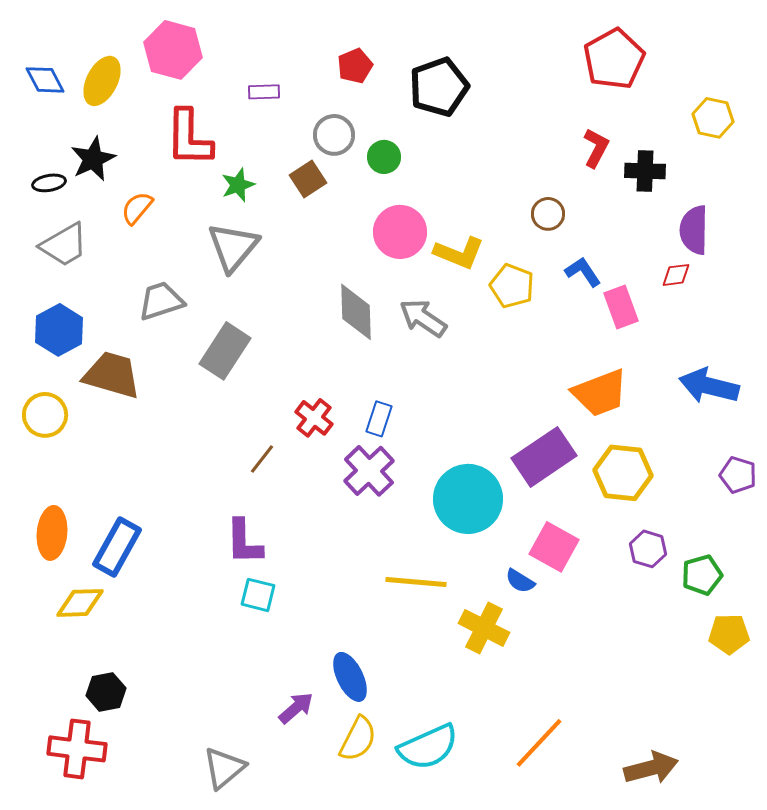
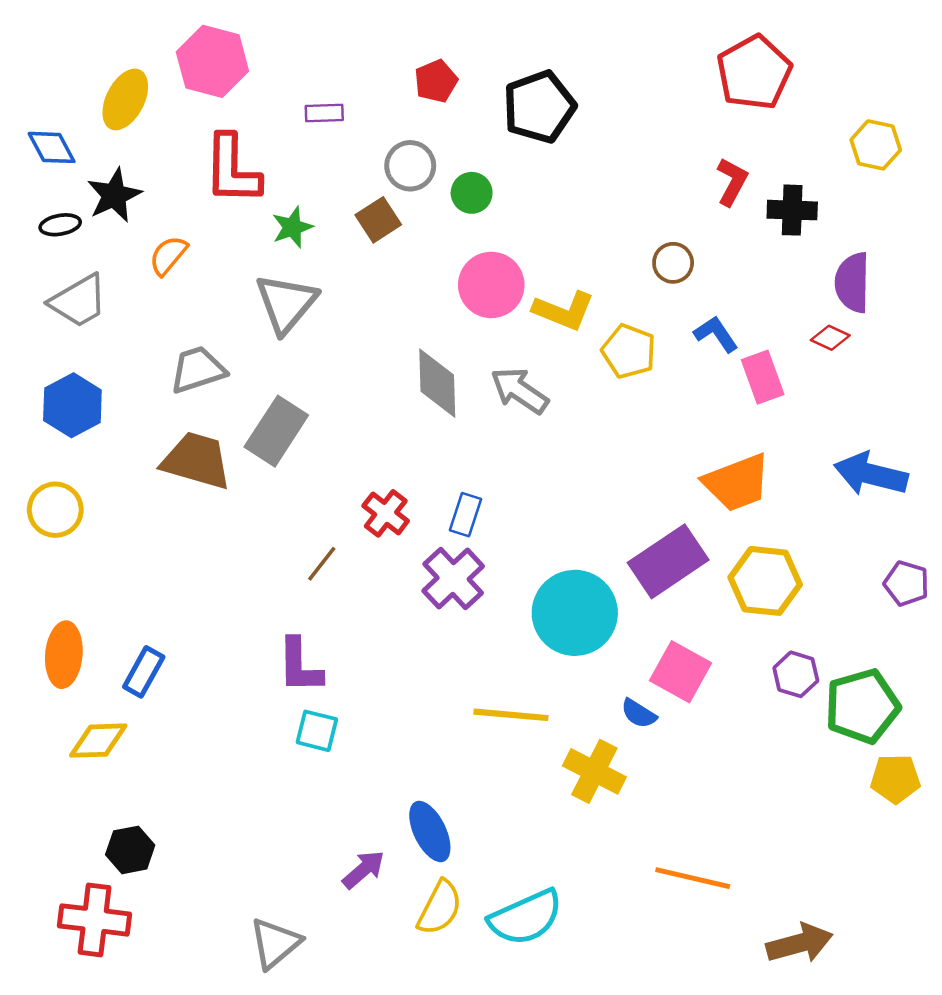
blue diamond: (45, 80) -> (52, 147), moved
red diamond: (676, 275) -> (830, 338), turned 32
brown trapezoid: (112, 375) -> (196, 461), moved
blue rectangle: (117, 547) -> (144, 672), size x0.7
green pentagon: (702, 575) -> (862, 706), size x1.5
orange line: (539, 743) -> (693, 878), moved, turned 60

